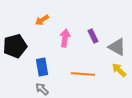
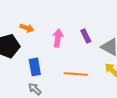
orange arrow: (42, 20) -> (27, 28), moved, turned -128

